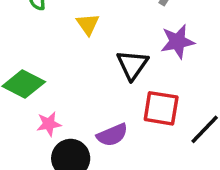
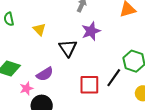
red square: (161, 108) -> (89, 85), moved
purple semicircle: (112, 135) -> (45, 74), moved

